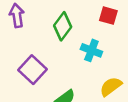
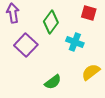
purple square: (33, 70) -> (26, 45), moved

